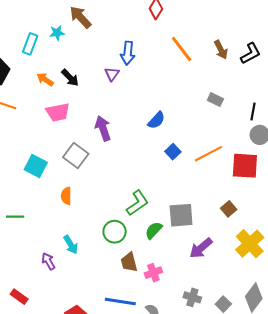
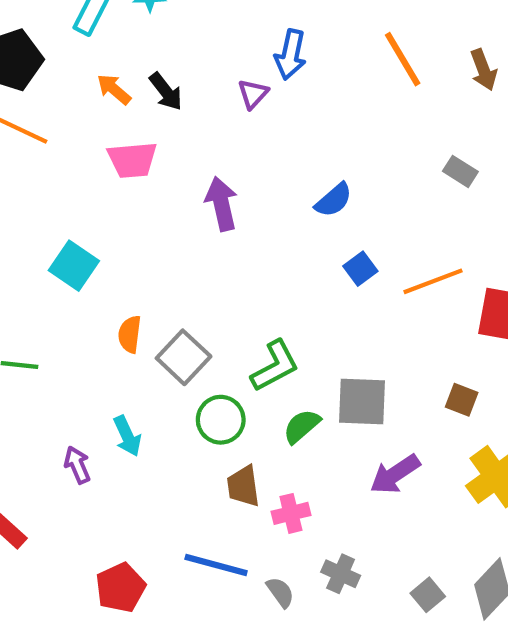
gray square: (76, 156) -> (184, 357), moved
brown square: (229, 209) -> (462, 400), turned -35
gray cross: (192, 297) -> (341, 574), moved

